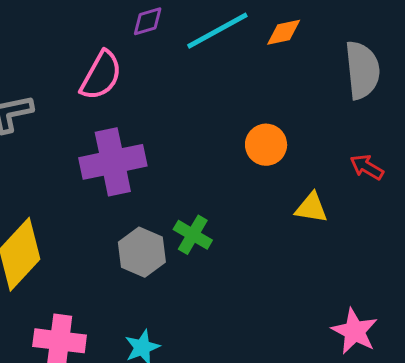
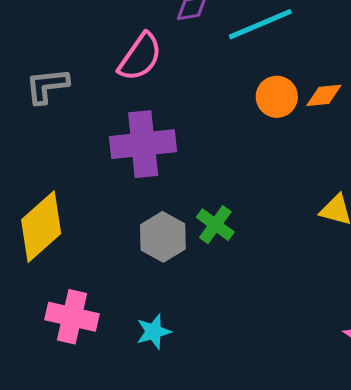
orange diamond: (284, 32) -> (324, 95), moved
orange circle: (266, 145) -> (277, 97), moved

